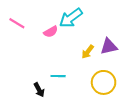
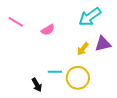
cyan arrow: (71, 18) -> (90, 17), moved
yellow circle: (104, 82) -> (78, 78), moved

